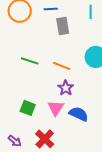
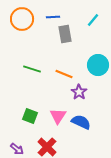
cyan line: (91, 12) -> (93, 20), turned 40
purple star: (66, 88) -> (79, 92), moved

